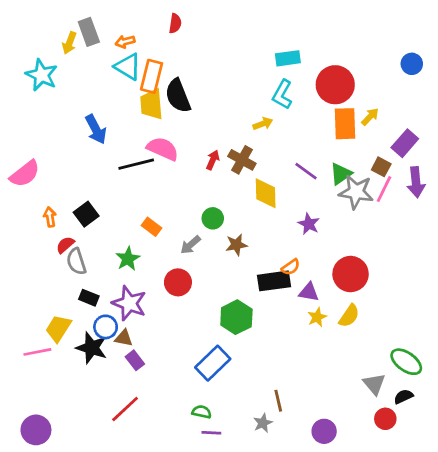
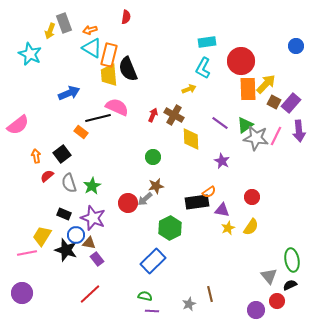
yellow arrow: (370, 117) -> (266, 84), size x1.5
blue arrow: (96, 129) -> (69, 93), turned -85
brown square: (381, 167) -> (274, 102), moved
orange rectangle: (151, 227) -> (81, 132), moved
gray arrow: (190, 245) -> (145, 199), moved
brown star: (236, 245) -> (156, 186), moved
gray semicircle: (76, 261) -> (69, 183), moved
red circle: (351, 274) -> (252, 197), size x0.6
green ellipse: (406, 362) -> (292, 260), turned 45
brown line: (278, 401) -> (210, 294), moved
purple circle: (36, 430) -> (22, 293), moved
purple circle: (324, 431) -> (256, 310), moved

